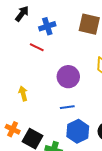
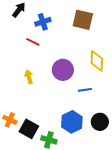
yellow arrow: (23, 93) -> (29, 77), moved
blue line: (67, 107) -> (85, 90), moved

